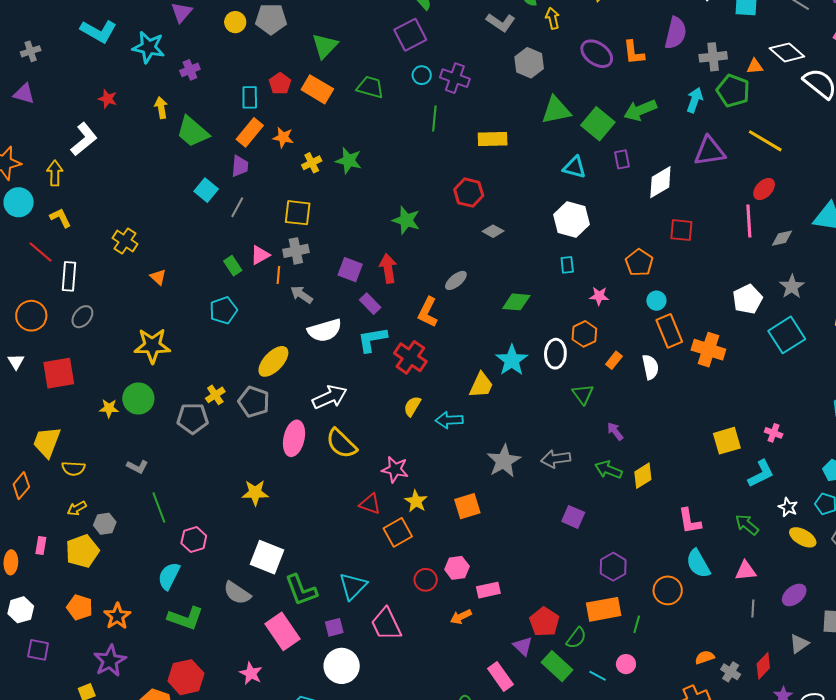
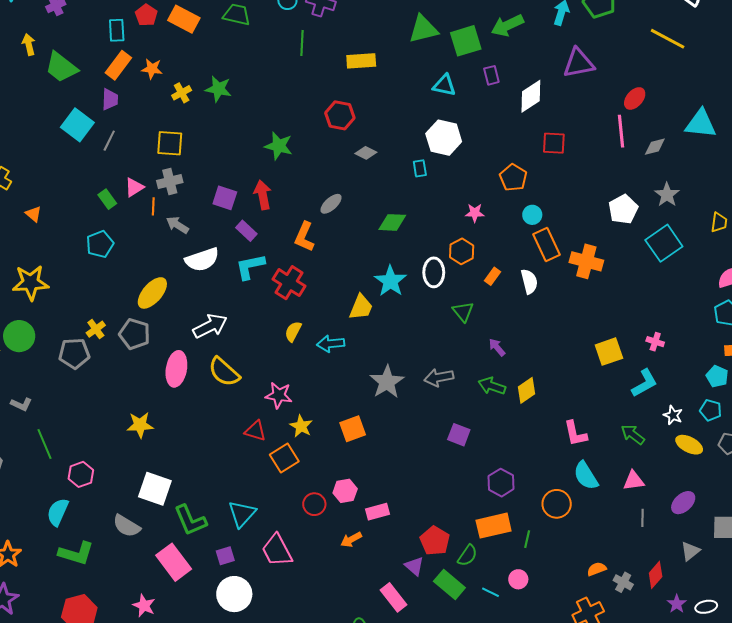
green square: (598, 124) -> (466, 41), turned 36
yellow line: (765, 141) -> (668, 39), moved
cyan square: (206, 190) -> (77, 125), size x1.4
cyan rectangle: (567, 265) -> (420, 168), moved

